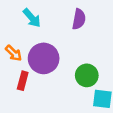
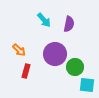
cyan arrow: (32, 18) -> (44, 20), moved
purple circle: (44, 58) -> (55, 54), moved

